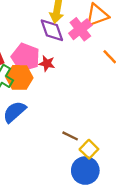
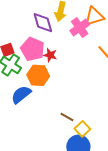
purple diamond: (52, 30) -> (43, 23), moved
orange hexagon: (19, 77) -> (38, 75), moved

